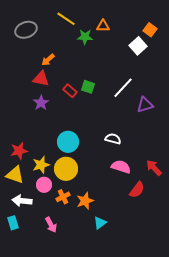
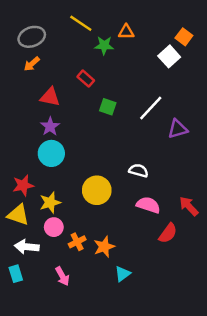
orange arrow: (48, 60) -> (32, 64), moved
red rectangle: (70, 91) -> (86, 79), moved
cyan circle: (68, 142) -> (51, 153), moved
yellow circle: (66, 169) -> (97, 190), moved

